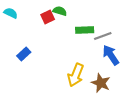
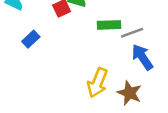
blue rectangle: (24, 54) -> (31, 39), moved

